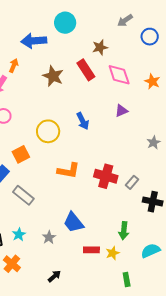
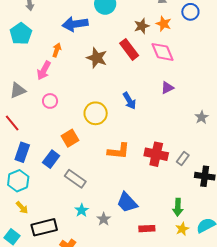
orange star: (152, 81) -> (164, 24), moved
cyan star: (19, 234) -> (82, 210), moved
yellow star: (113, 253) -> (182, 229), moved

